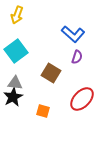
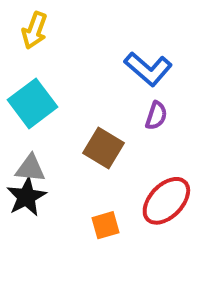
orange square: (43, 111) -> (106, 225), moved, turned -32

